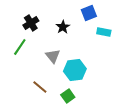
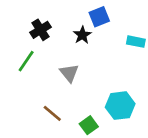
blue square: (89, 13) -> (99, 17), moved
cyan hexagon: (75, 70) -> (120, 106), moved

